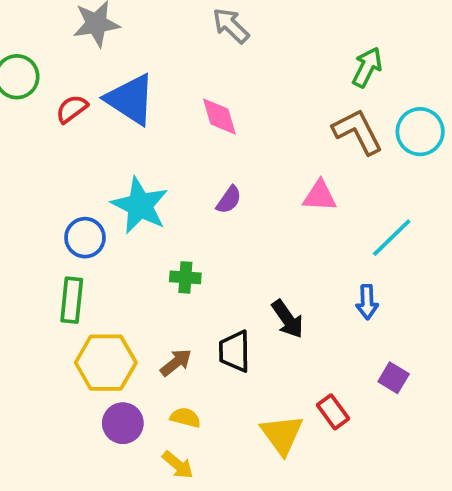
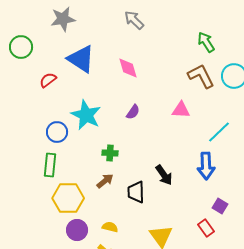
green arrow: (367, 67) -> (206, 42), turned -60
red semicircle: (72, 109) -> (48, 80), moved
blue arrow: (367, 302) -> (206, 166), size x1.5
brown arrow: (176, 363) -> (105, 181), moved
red rectangle: (333, 412) -> (206, 228), moved

